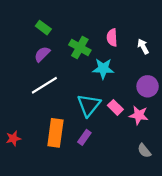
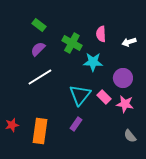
white arrow: (143, 46) -> (129, 42), turned -80
purple circle: (148, 86) -> (123, 78), moved
orange rectangle: (55, 133) -> (40, 131), moved

